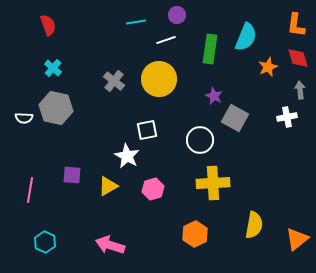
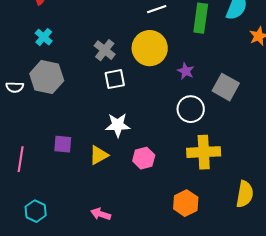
purple star: (214, 96) -> (186, 71), moved
white square: (147, 130) -> (115, 79), moved
white star: (127, 156) -> (118, 125), turned -30
pink arrow: (110, 245) -> (101, 214), size x0.7

